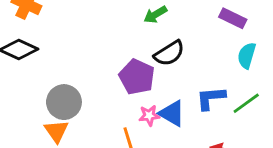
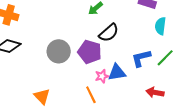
gray circle: (64, 102) -> (59, 51), moved
blue triangle: (172, 113) -> (117, 72), turned -30

